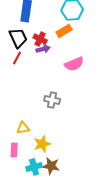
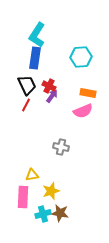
orange rectangle: (64, 31) -> (88, 93), moved, turned 42
purple arrow: (43, 49) -> (52, 96), turned -40
pink rectangle: (14, 150) -> (23, 197), size x1.5

